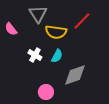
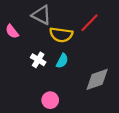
gray triangle: (38, 14) -> (41, 15), turned -30
gray diamond: (75, 75) -> (97, 79), moved

